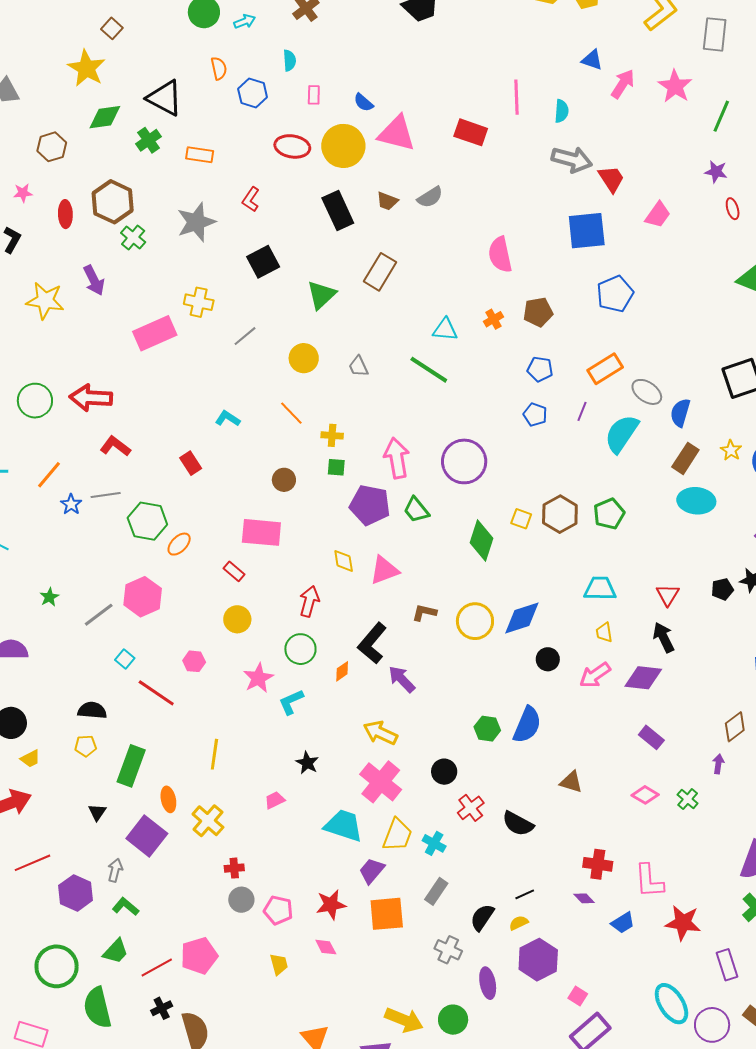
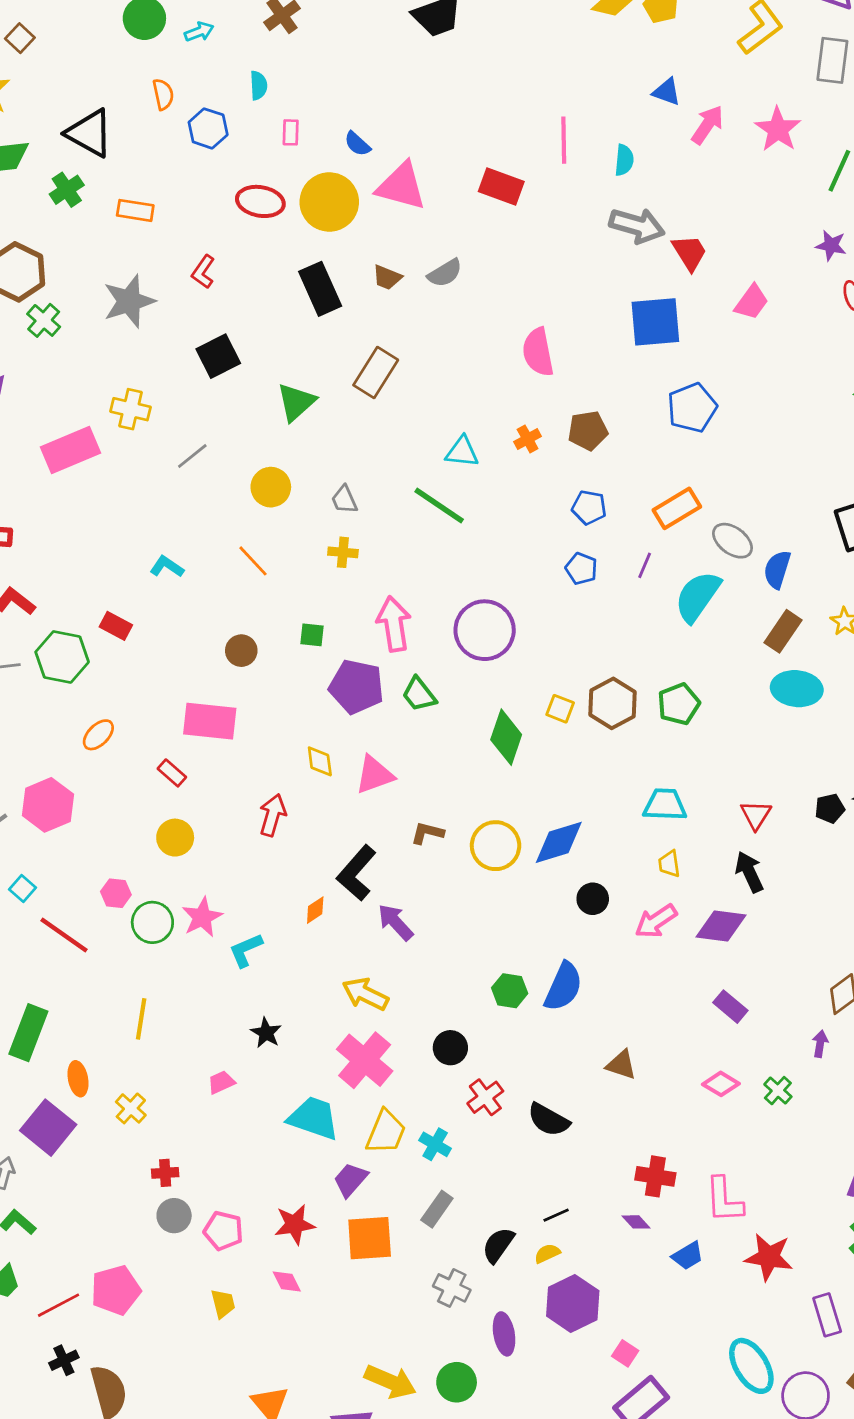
yellow cross: (332, 435) -> (343, 552), moved
red rectangle: (191, 463) -> (116, 626), turned -30
green hexagon: (147, 521) -> (62, 657), moved
green circle: (300, 649) -> (152, 922), moved
yellow cross: (208, 821) -> (131, 1108), size x0.7

